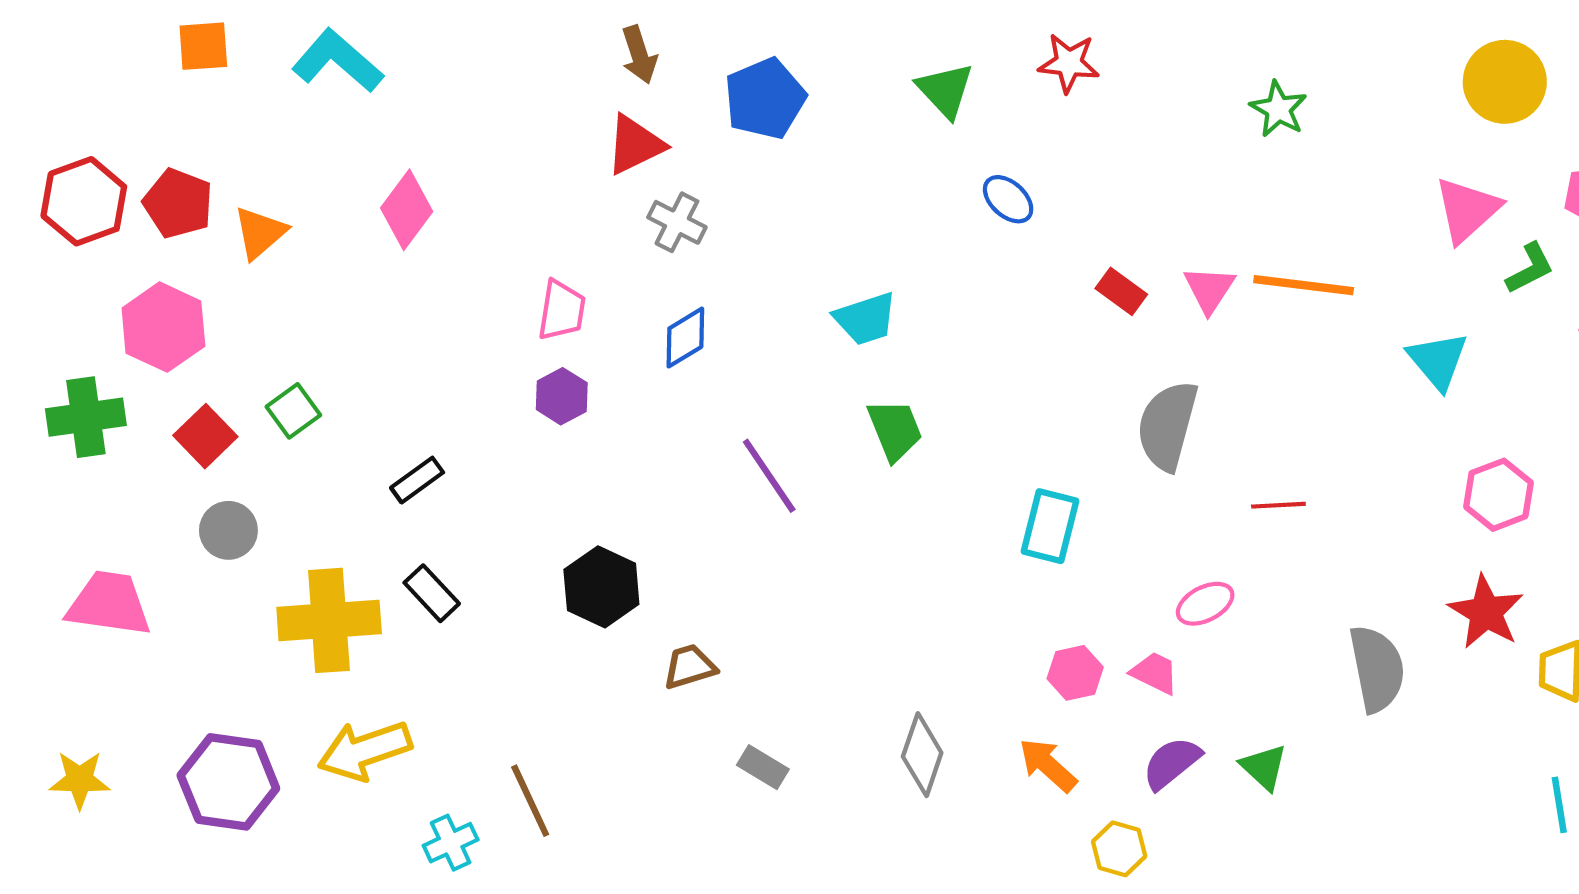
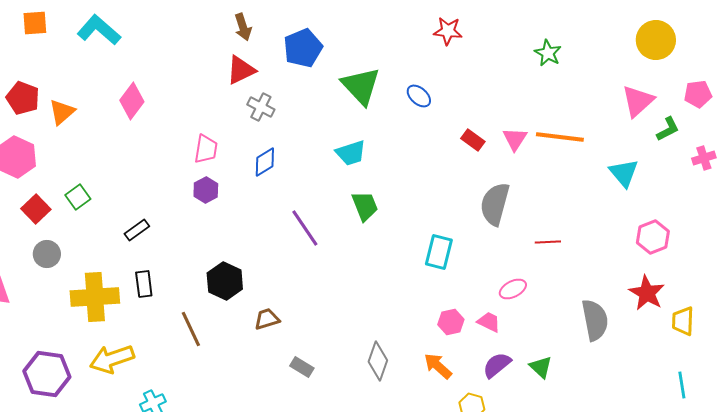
green triangle: (945, 90) -> (361, 86), moved, size x1.4
black rectangle: (432, 593) -> (144, 284), turned 36
brown line: (530, 801) -> (191, 329), moved

